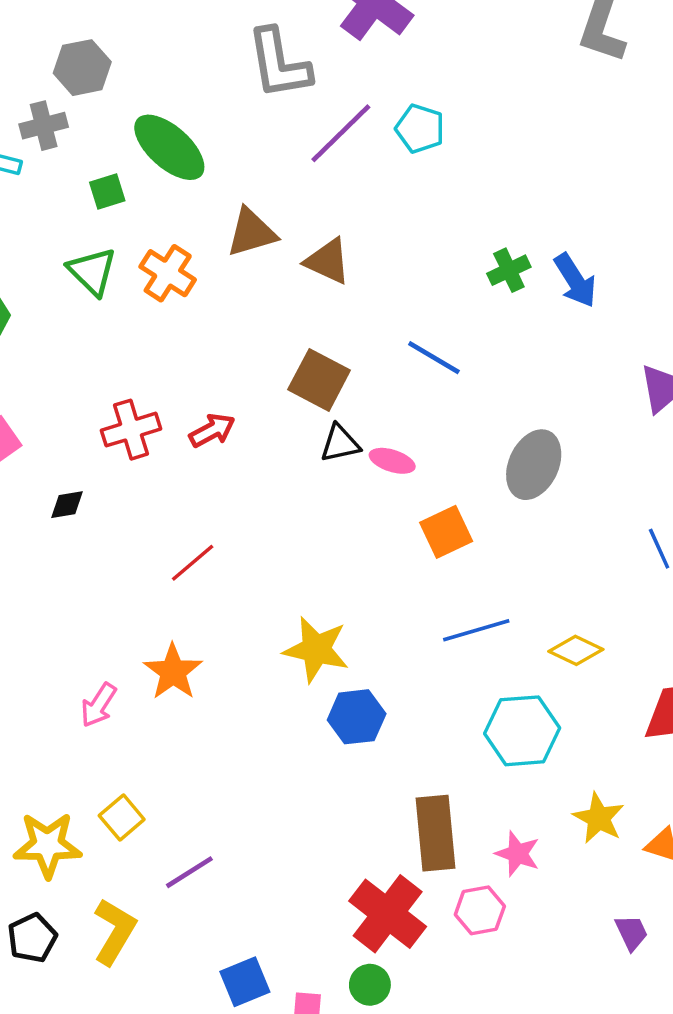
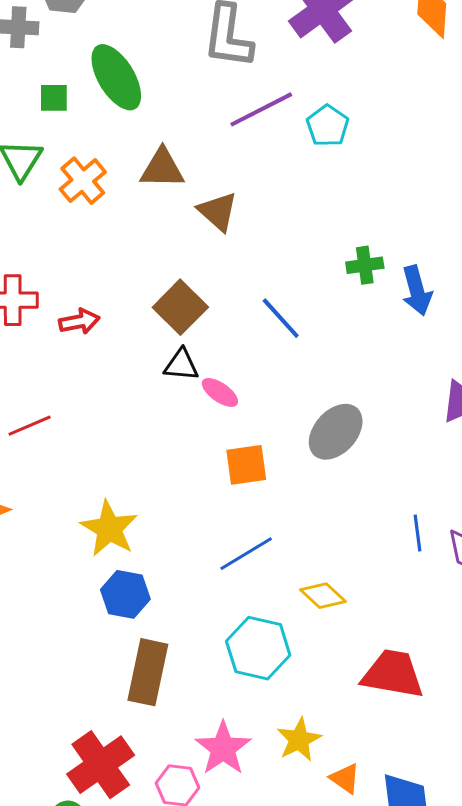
blue line: (476, 630) -> (246, 554), turned -32
brown rectangle: (435, 833) -> (148, 672), moved
pink star: (518, 854) -> (223, 748), size x1.4

